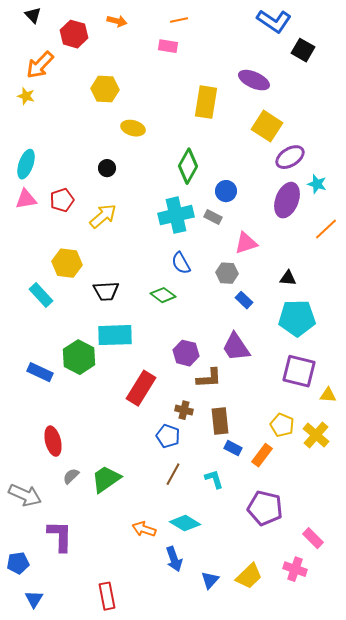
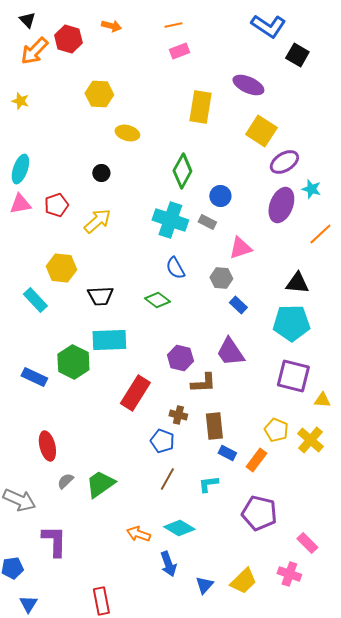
pink rectangle: (168, 46) -> (179, 51), moved, turned -30
orange arrow: (40, 65) -> (34, 51), moved
cyan cross: (176, 215) -> (170, 220), turned 32
black triangle: (288, 278) -> (297, 283), moved, size x1.4
cyan L-shape: (214, 479) -> (208, 484), turned -80

